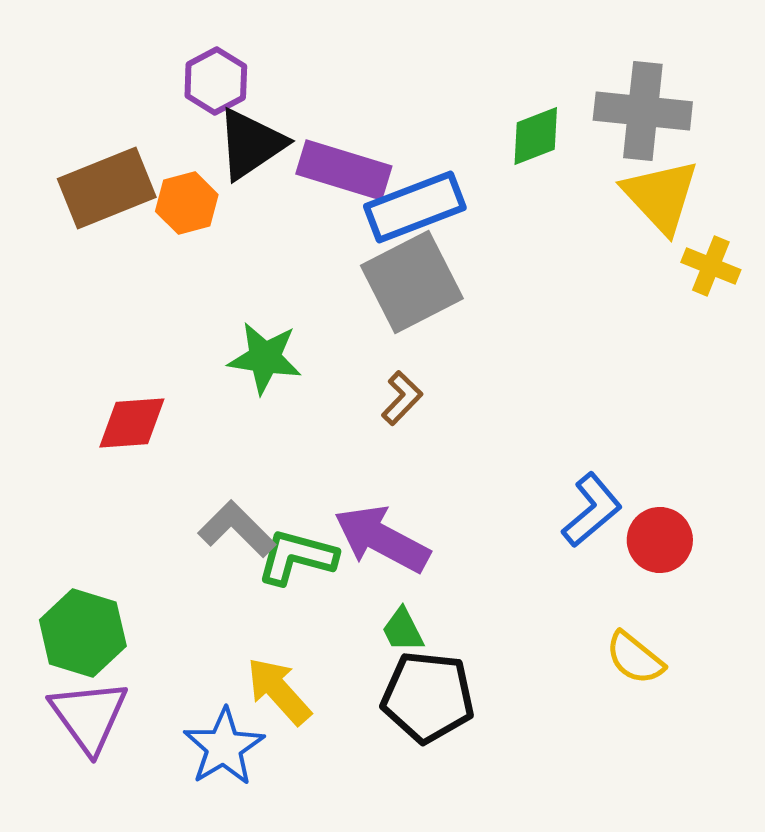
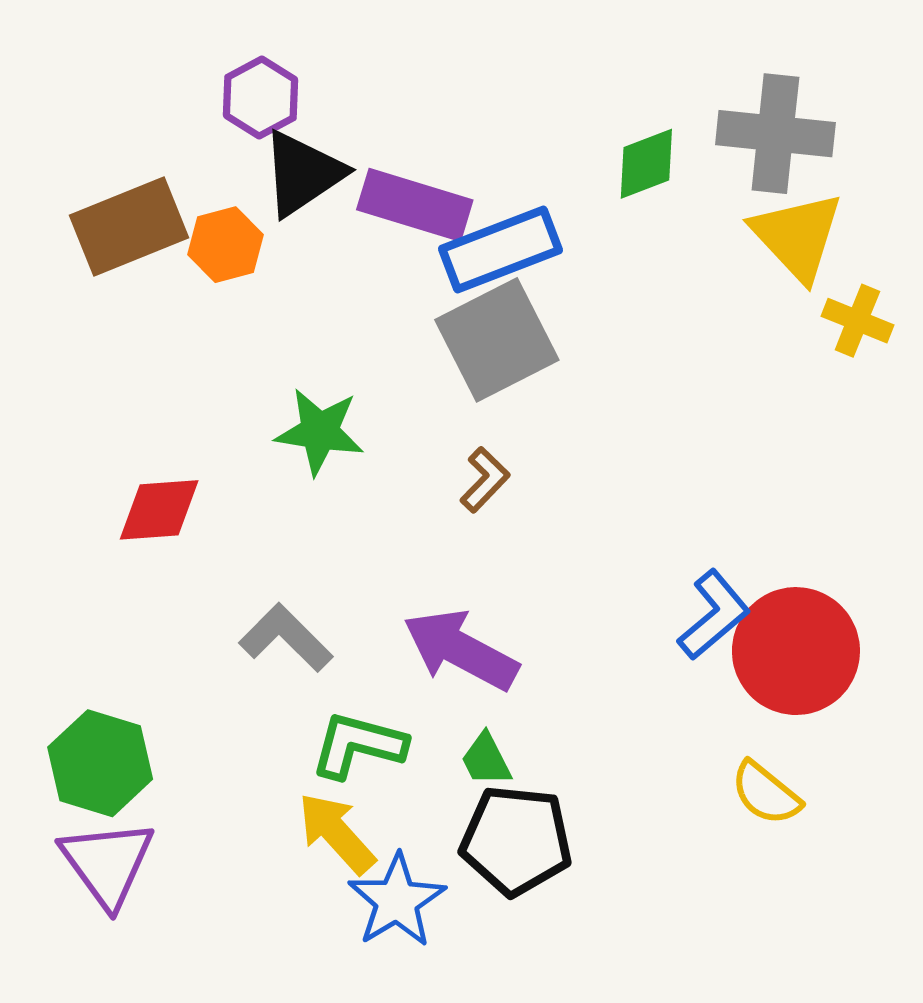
red circle: (660, 540) -> (796, 651), size x1.6
green L-shape: (297, 557) -> (358, 745), moved
blue star: (224, 747) -> (397, 901), moved

